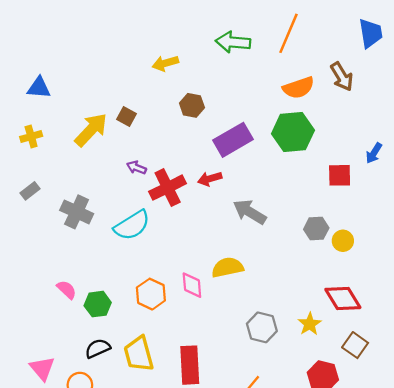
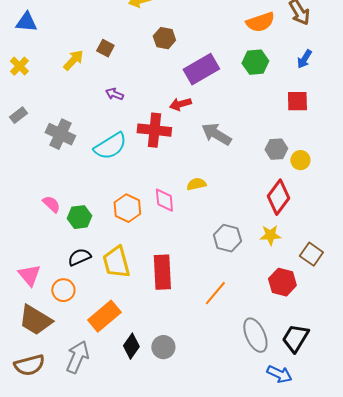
yellow arrow: (91, 130) -> (73, 60), size x0.7
green hexagon: (293, 132) -> (255, 62), size x0.7
yellow cross: (31, 136) -> (19, 66), turned -30
blue arrow: (374, 153) -> (304, 59), moved
red cross: (168, 188) -> (154, 130), moved, turned 32
yellow semicircle: (227, 267) -> (196, 184), size x0.7
red diamond: (343, 298) -> (278, 197), moved, turned 68
yellow star: (310, 324) -> (270, 235), turned 30

